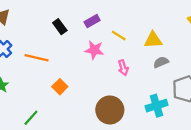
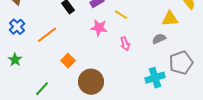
yellow triangle: (153, 40) -> (170, 19), moved
orange line: (37, 58) -> (47, 35), turned -50
brown circle: (110, 110) -> (91, 82), moved

